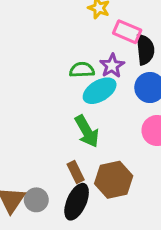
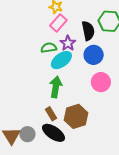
pink rectangle: (127, 32) -> (58, 23), moved, turned -66
green arrow: (87, 131) -> (56, 87), turned -135
black ellipse: (77, 202) -> (53, 133), turned -75

